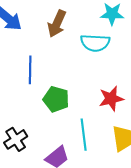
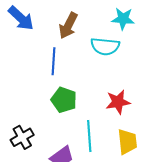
blue line: (30, 70) -> (54, 61), moved

